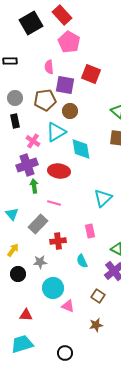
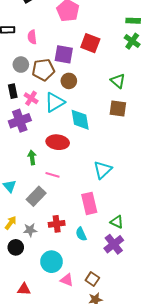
pink semicircle: (49, 67) -> (32, 37), moved
gray circle: (15, 98) -> (21, 65), moved
pink cross: (33, 141) -> (31, 98), moved
purple cross: (27, 165) -> (20, 121), moved
pink rectangle: (90, 231) -> (89, 203), size x1.5
red cross: (58, 241) -> (57, 224), moved
gray star: (40, 262) -> (30, 230), moved
brown square: (98, 296) -> (92, 279), moved

